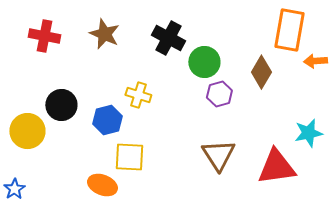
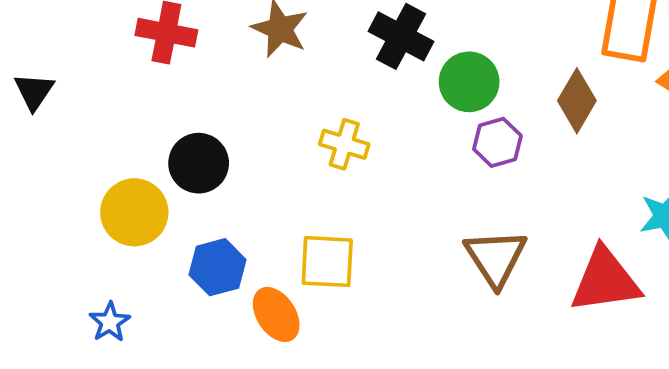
blue hexagon: (107, 120) -> (218, 267), moved
orange ellipse: (102, 185) -> (276, 314), turned 36

